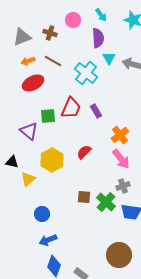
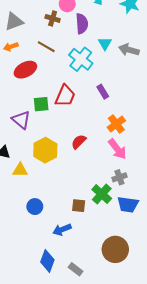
brown cross: (50, 33) -> (53, 18), moved
purple semicircle: (98, 38) -> (82, 24), moved
orange arrow: (28, 61) -> (11, 47), moved
purple rectangle: (96, 111) -> (103, 92), moved
yellow triangle: (28, 179) -> (20, 170), turned 42
brown square: (84, 197) -> (79, 206), moved
blue arrow: (48, 240) -> (62, 230), moved

